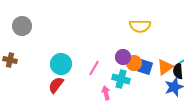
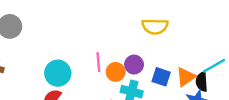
orange circle: (134, 63) -> (116, 72), moved
pink line: (94, 68) -> (98, 62), moved, turned -35

